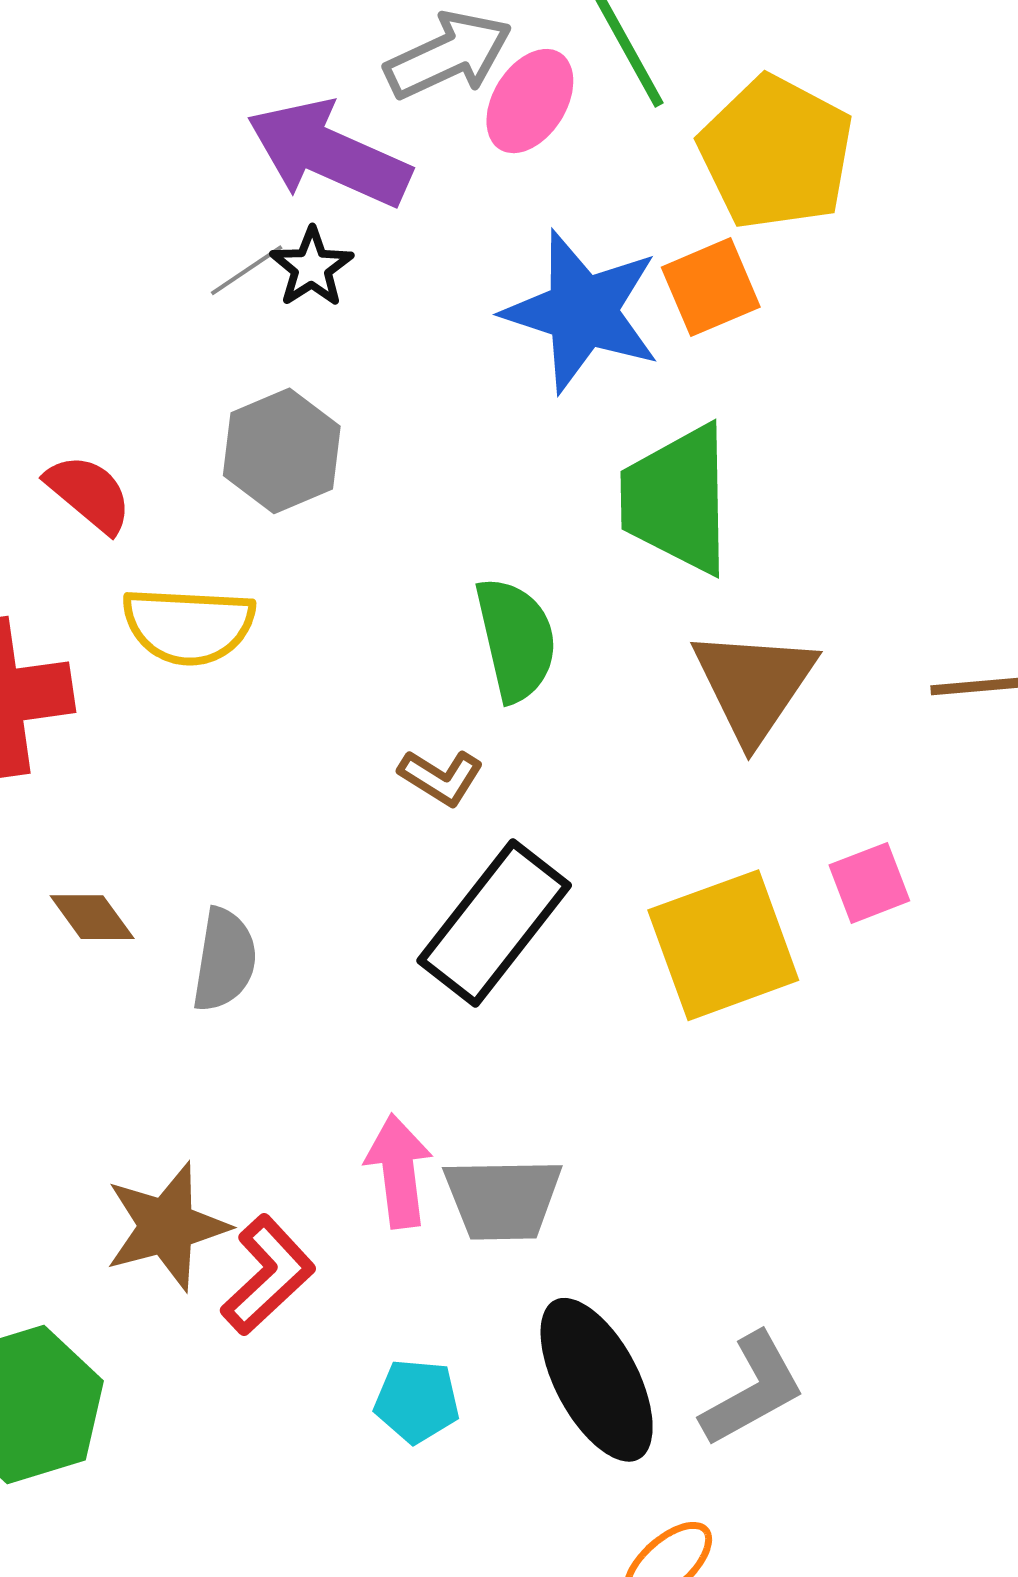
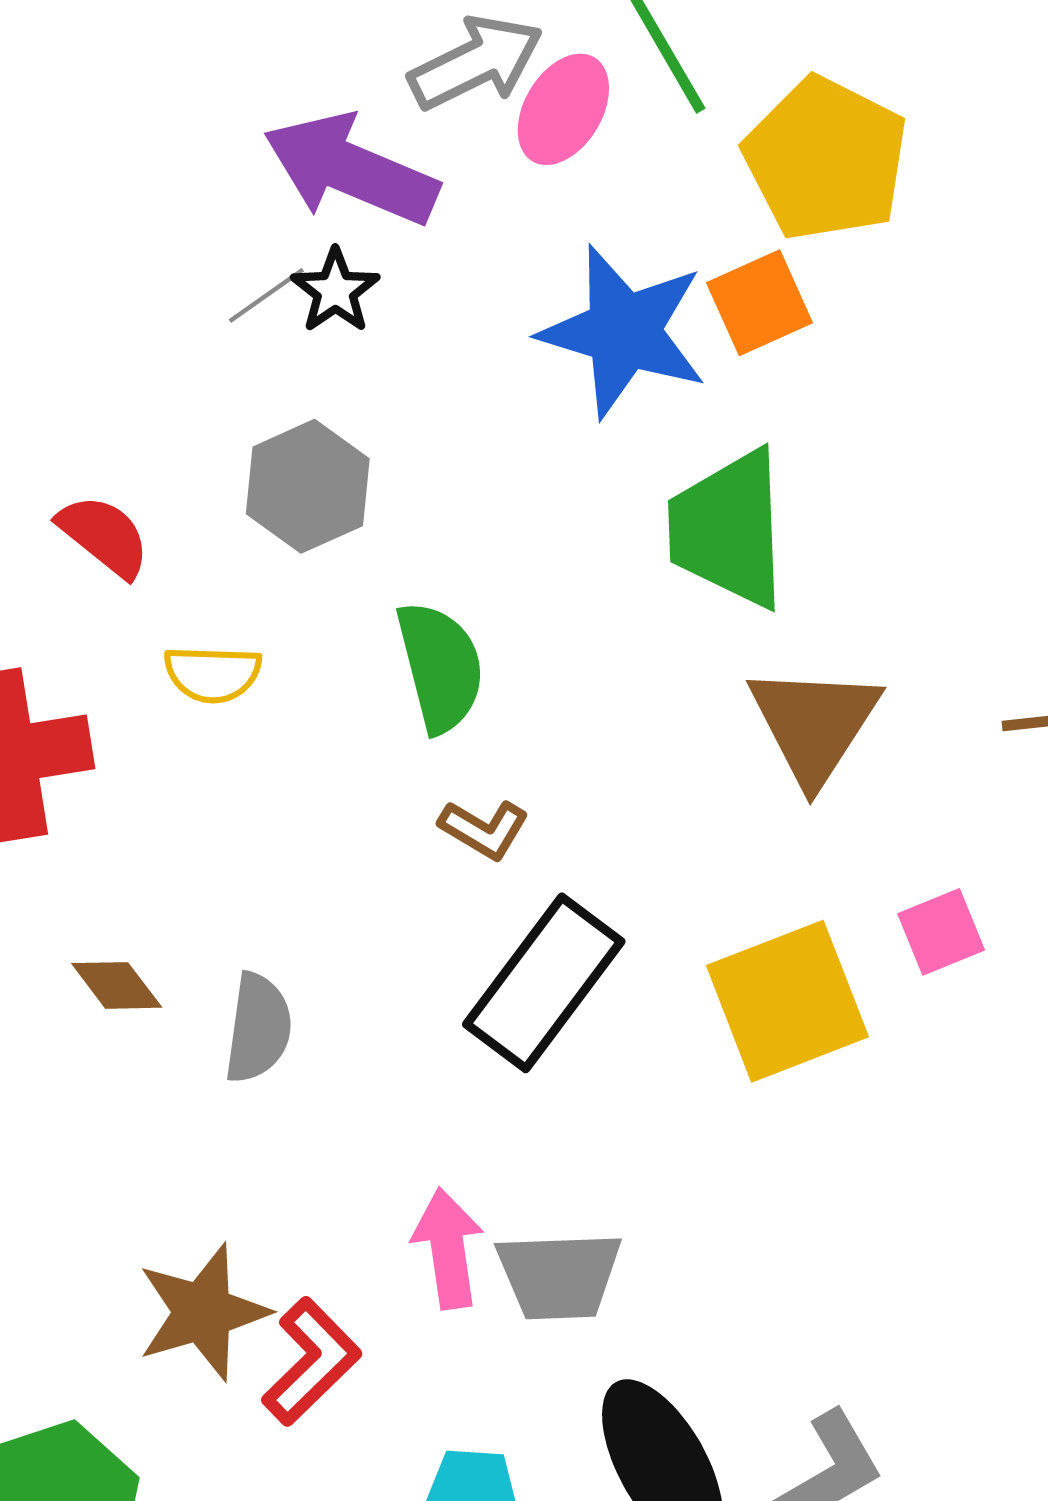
yellow semicircle: (189, 626) -> (213, 674), size x0.7
green semicircle: (516, 639) -> (440, 667), moved

